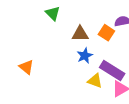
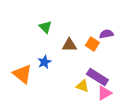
blue star: (85, 56) -> (44, 62), moved
orange triangle: (26, 67) -> (22, 74), size x1.5

